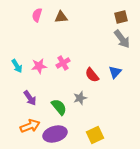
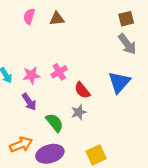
blue triangle: (115, 72) -> (119, 82), size x1.5
red semicircle: (92, 75) -> (82, 90), moved
purple arrow: (30, 98) -> (29, 102), moved

